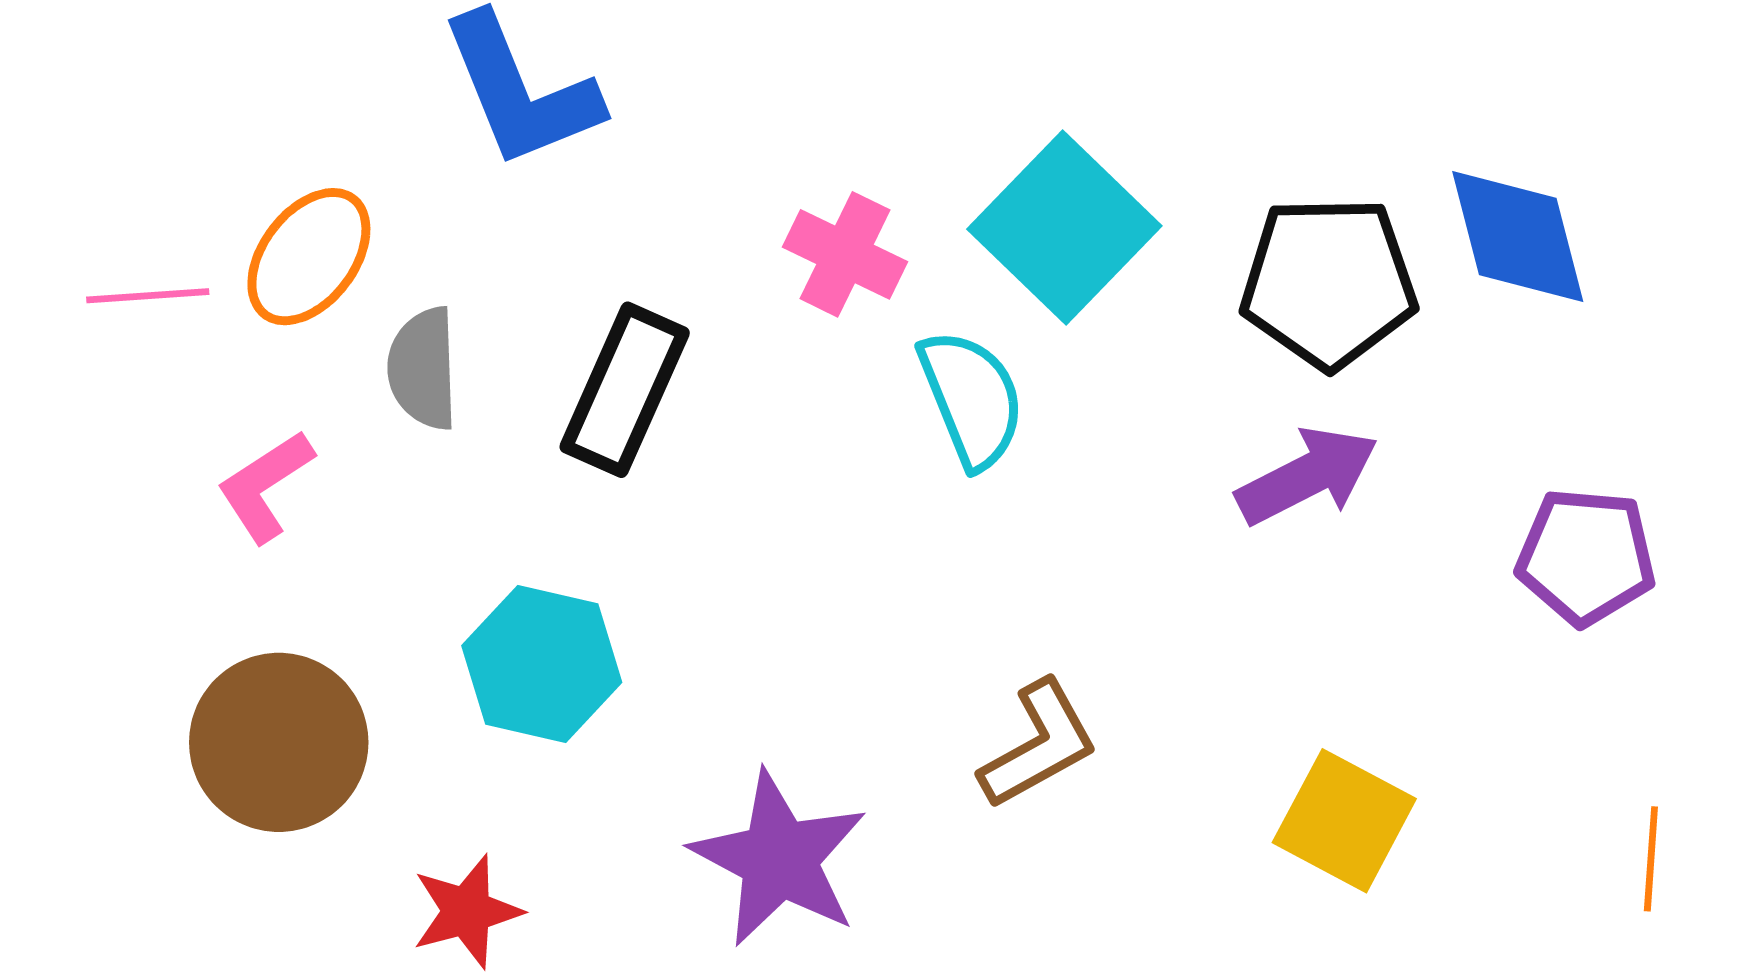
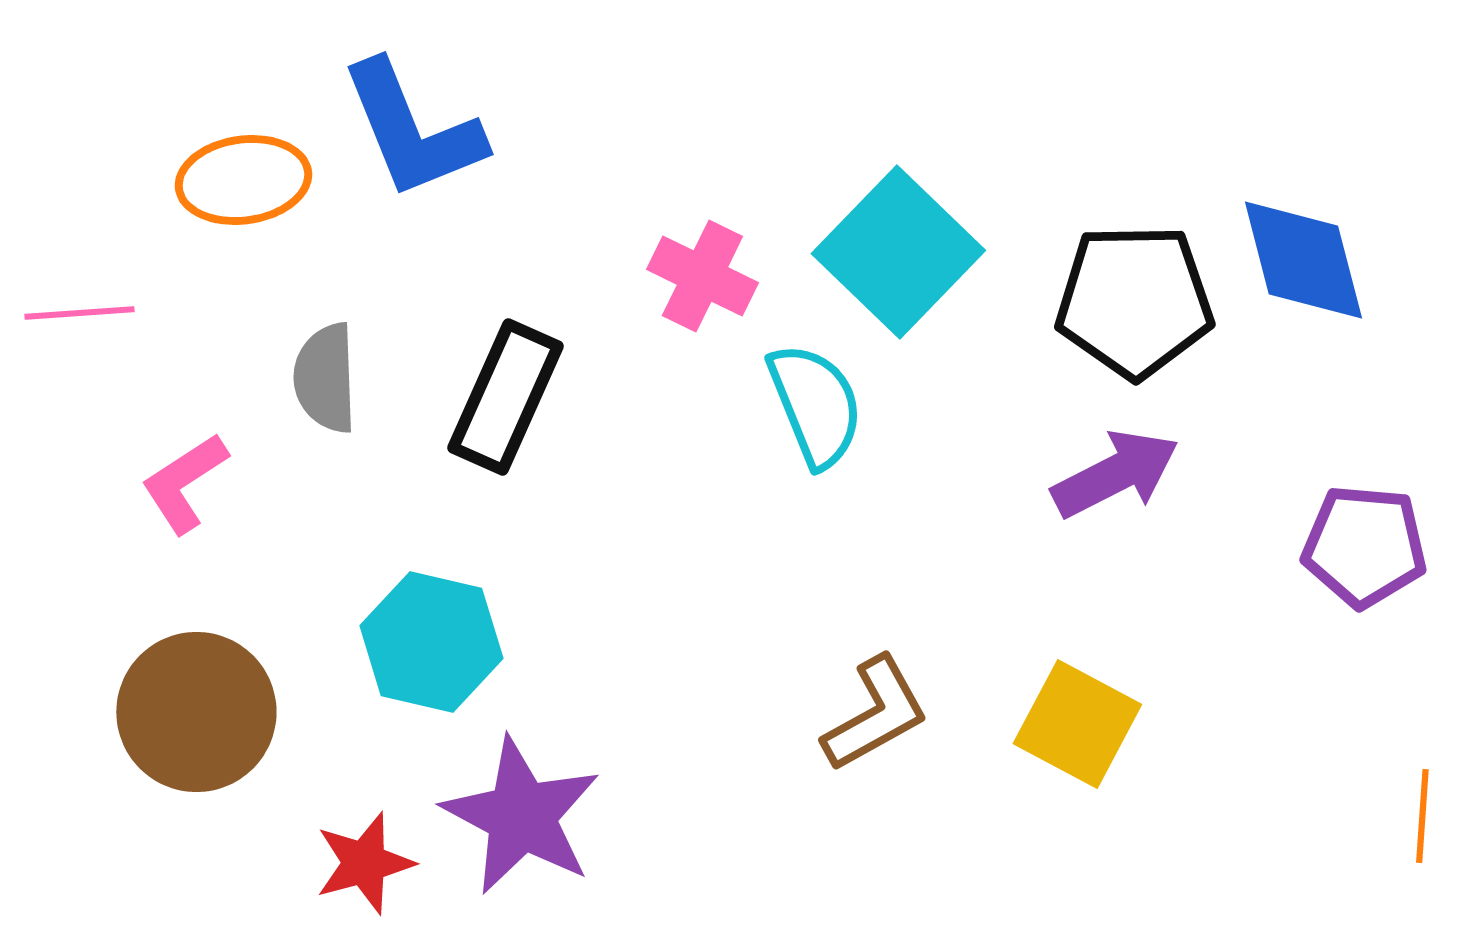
orange ellipse: (309, 257) -> (243, 180), moved, turned 45
yellow square: (1344, 821) -> (1077, 724), moved
purple star: (779, 859) -> (521, 816), moved

